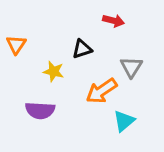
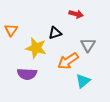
yellow star: (54, 72) -> (36, 48), size x1.5

